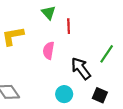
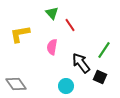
red line: (69, 26) -> (70, 25), turned -32
black square: (100, 95) -> (100, 77), moved

